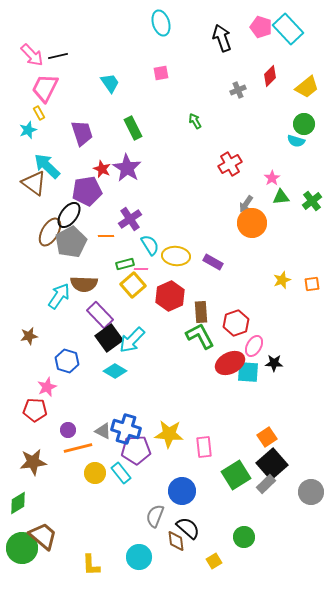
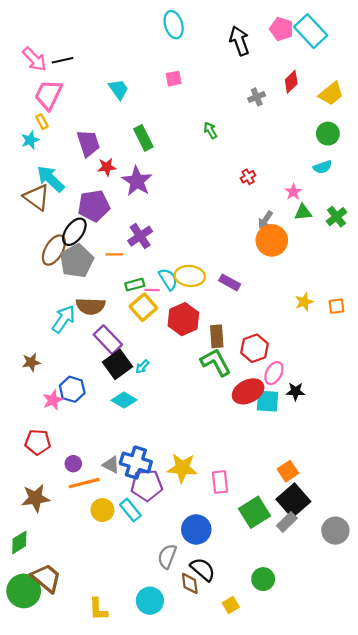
cyan semicircle: (296, 141) -> (322, 167), moved, turned -36
red cross: (230, 164) -> (248, 177), size x0.6
red star: (102, 169) -> (107, 167), moved, turned -30
cyan semicircle: (150, 245) -> (168, 279), moved
cyan arrow: (132, 340) -> (142, 367), size x0.5
pink star: (47, 387) -> (53, 400), moved

